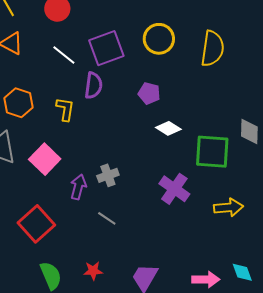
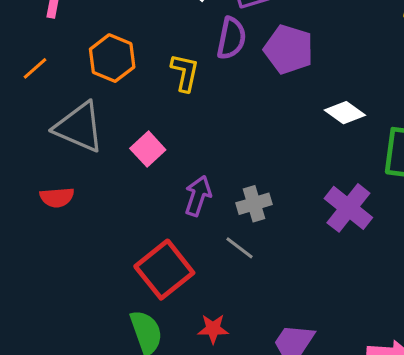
purple pentagon: (149, 93) -> (289, 49), moved, size x1.4
pink square: (45, 159) -> (148, 149), size x0.7
gray cross: (108, 175) -> (254, 204), moved
red square: (36, 224) -> (164, 270), moved

